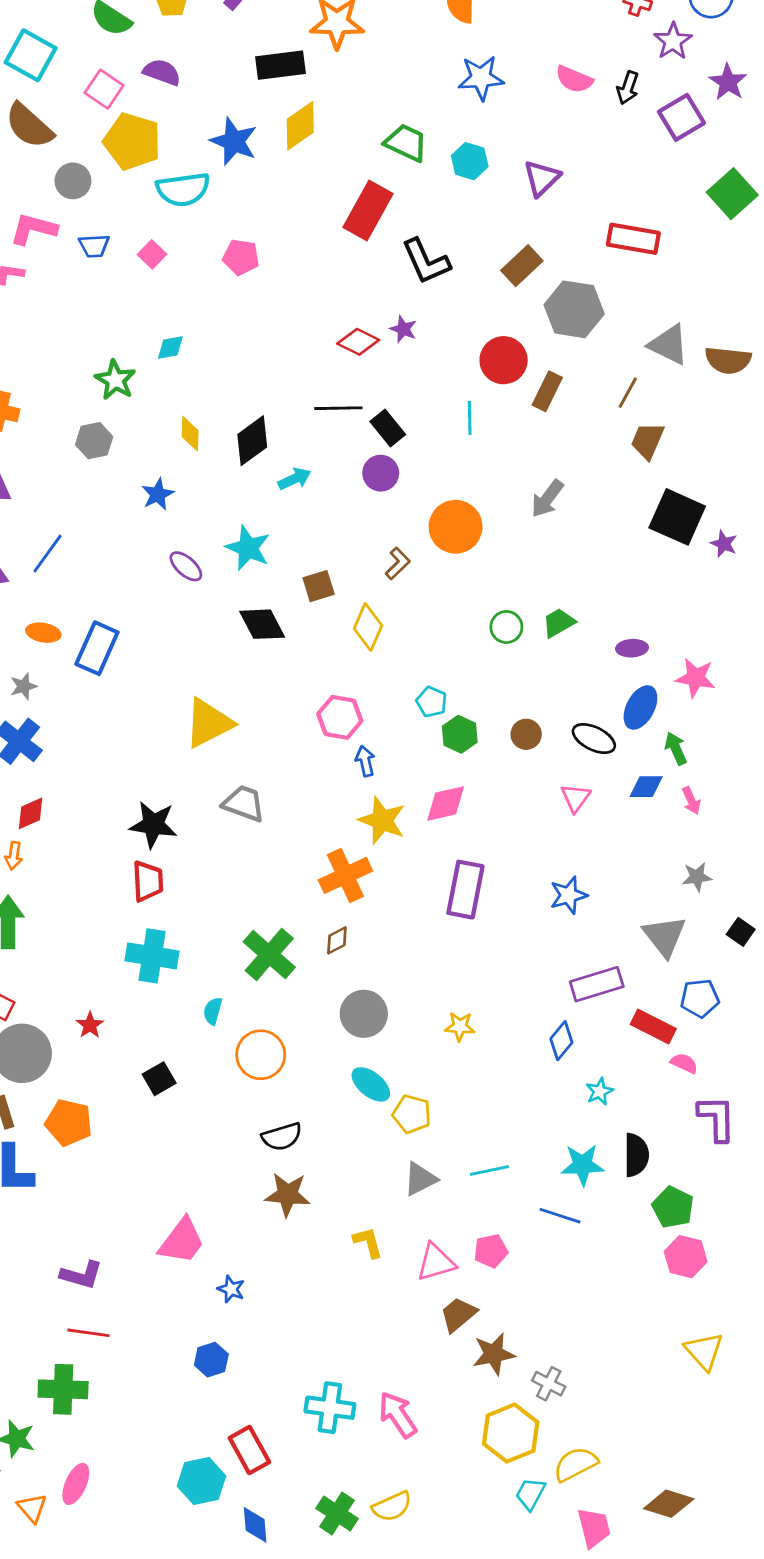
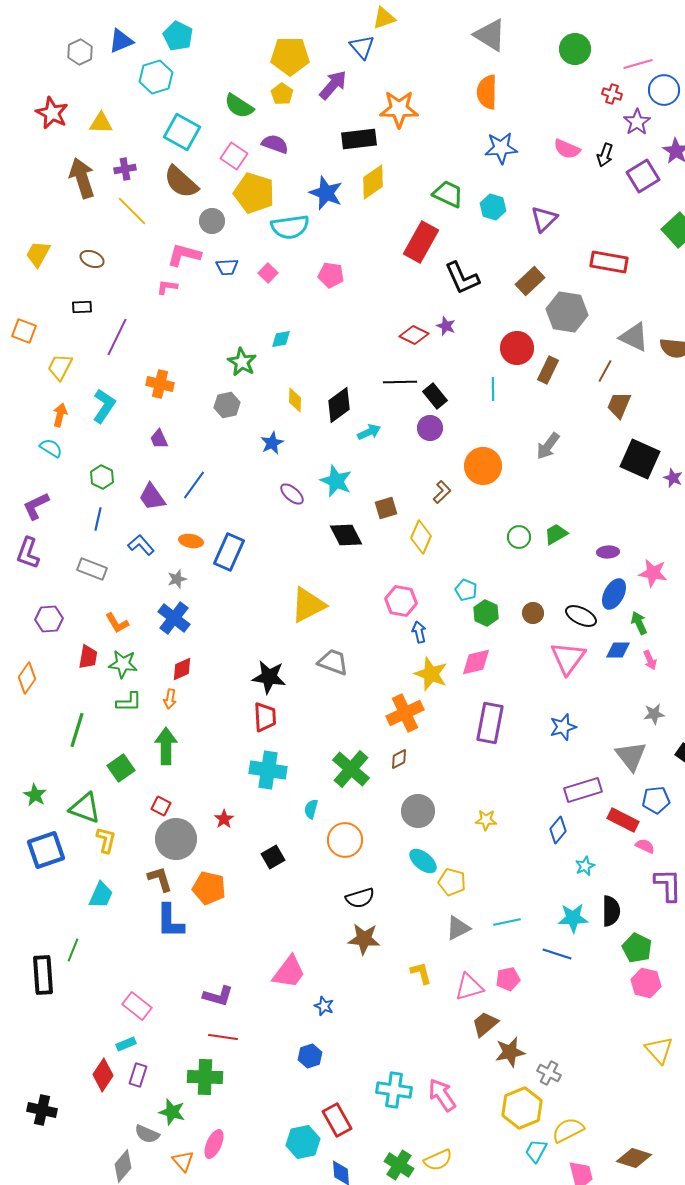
pink triangle: (576, 798) -> (568, 658), size x1.6

